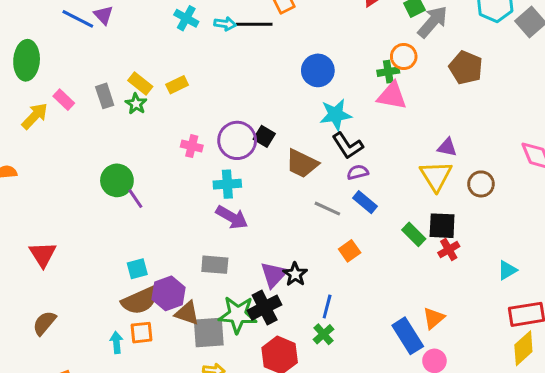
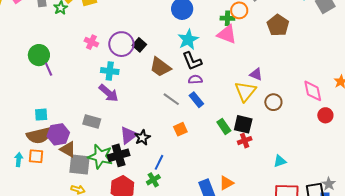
cyan star: (336, 115) -> (188, 40), turned -30

